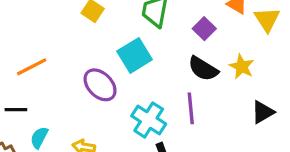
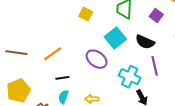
black semicircle: (203, 69) -> (145, 42), moved
black line: (16, 110) -> (62, 78), moved

